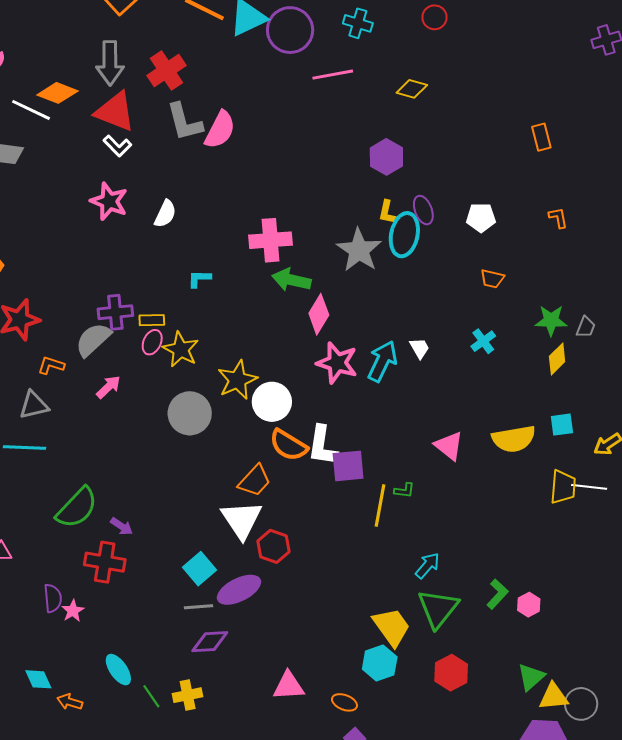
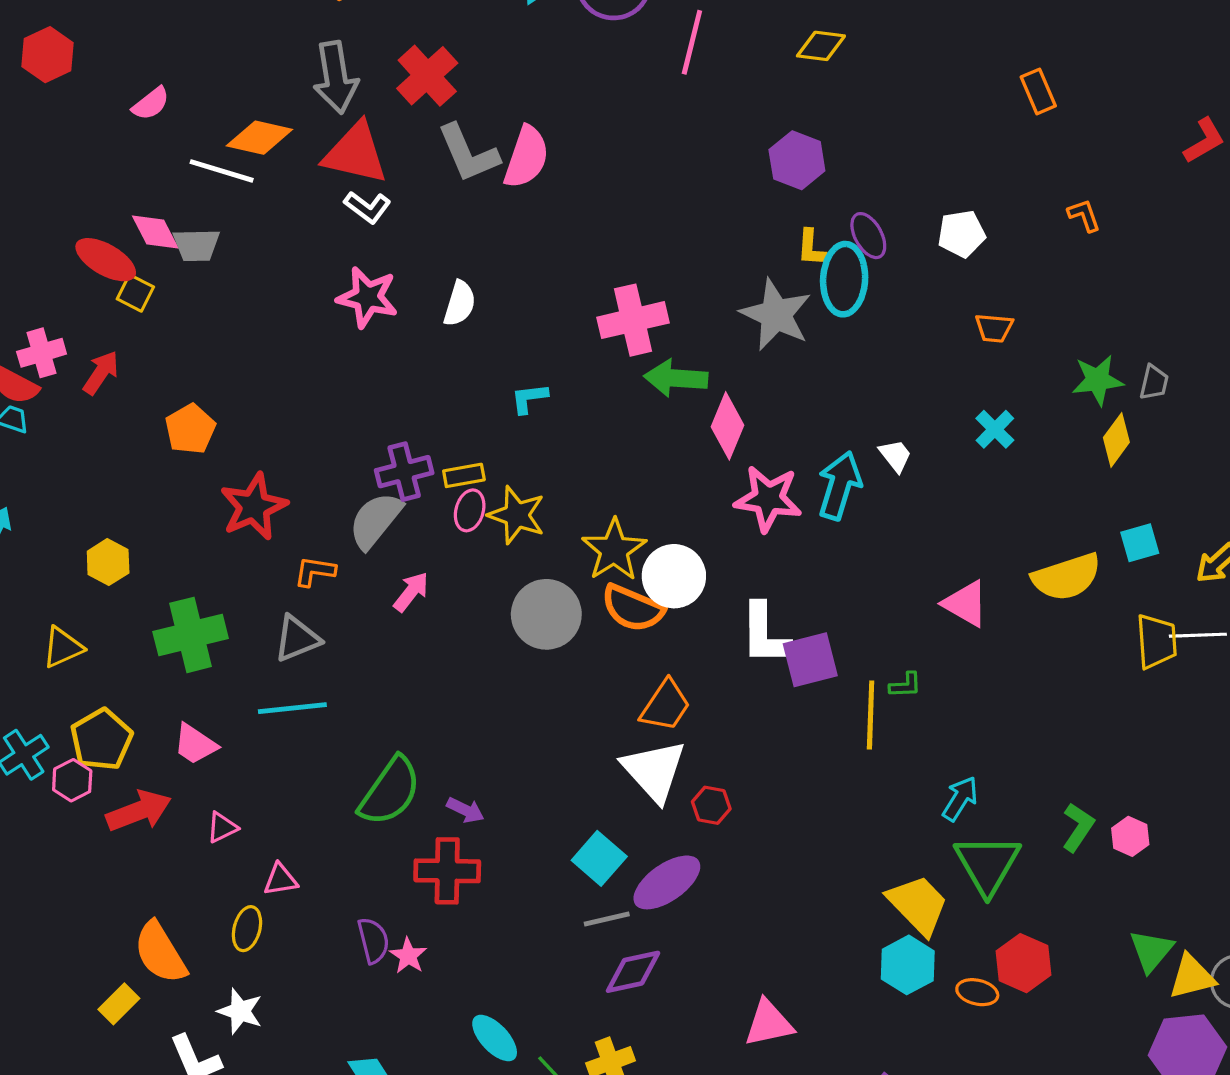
pink line: (333, 75) -> (692, 42), turned -57
orange semicircle: (288, 445) -> (633, 608), moved
red hexagon: (273, 546) -> (711, 805), size x0.7
orange ellipse: (344, 702) -> (977, 992), moved

